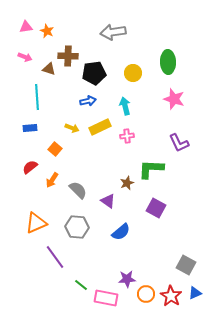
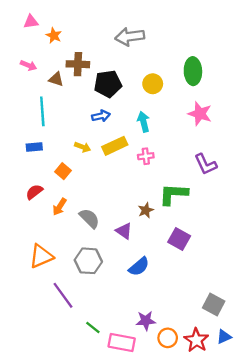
pink triangle: (26, 27) -> (31, 22), moved

